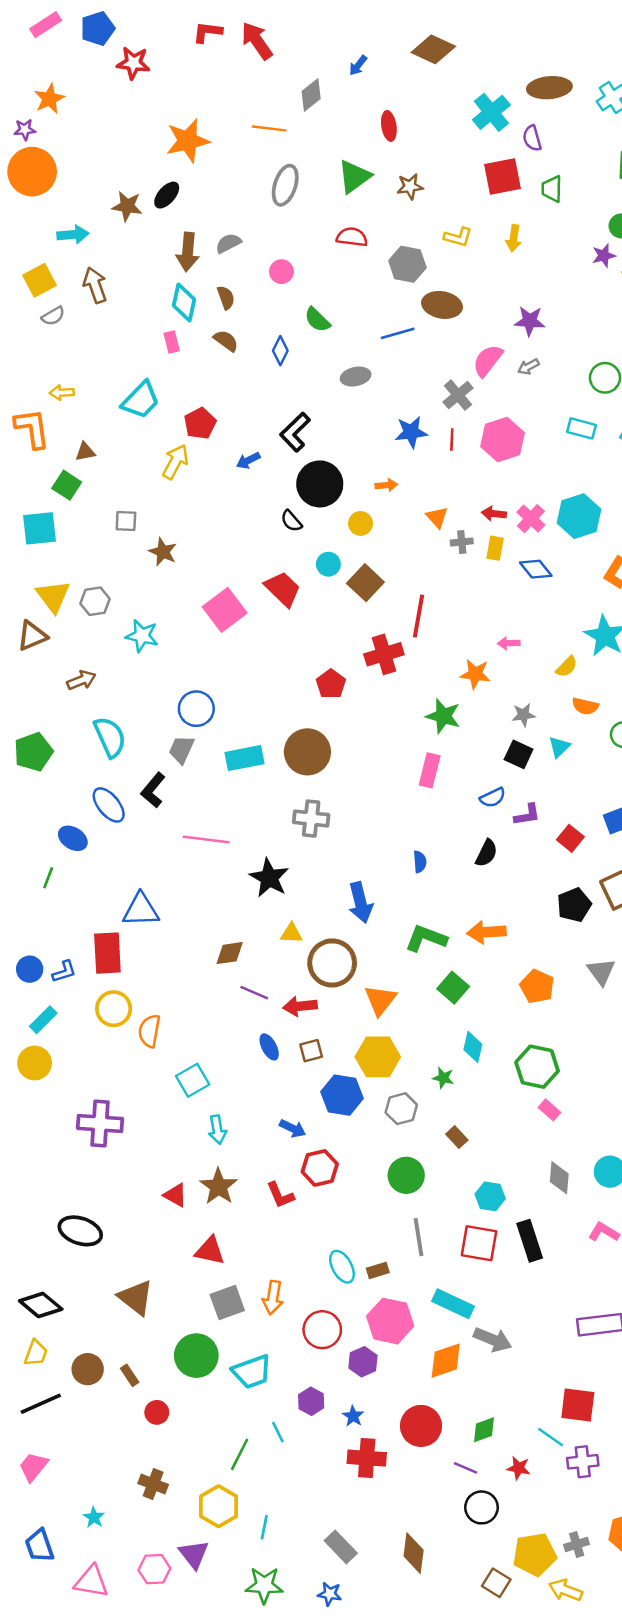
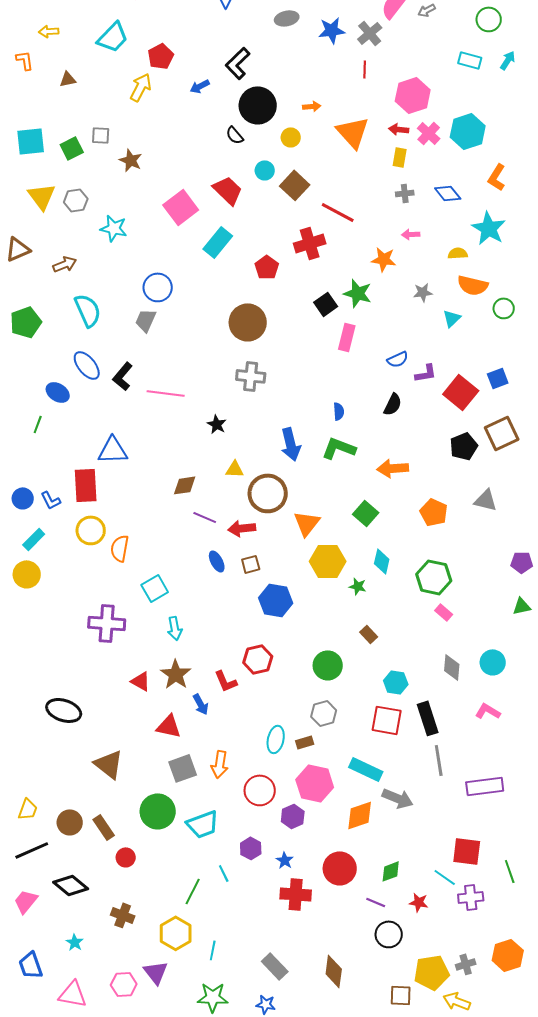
orange L-shape: (32, 428) -> (25, 60), size x0.6
blue star: (411, 432) -> (332, 30), moved
pink hexagon: (502, 440) -> (413, 95), moved
green square: (67, 485) -> (72, 148), moved, turned 30
orange triangle: (437, 517) -> (353, 132), size x1.8
gray cross: (462, 542) -> (405, 193), moved
blue diamond: (536, 569) -> (448, 193), moved
red line: (419, 616) -> (338, 212), turned -72
brown triangle: (32, 636) -> (18, 249), moved
yellow semicircle: (567, 667) -> (458, 253), turned -138
orange semicircle: (585, 706) -> (473, 285), size x1.4
black square: (519, 754) -> (326, 304), moved, turned 30
cyan rectangle: (244, 758) -> (218, 242), moved, turned -40
black L-shape: (153, 790) -> (123, 376), moved
red square: (570, 838) -> (461, 392), size x1.6
black star: (269, 878) -> (217, 424), size x0.6
green L-shape: (426, 938) -> (339, 448), moved
blue L-shape: (64, 972) -> (51, 500), turned 80
gray triangle: (601, 972) -> (486, 500), turned -40
yellow hexagon: (378, 1057) -> (328, 561), moved
gray hexagon: (401, 1109) -> (324, 713), moved
purple cross: (100, 1123) -> (107, 623), moved
blue arrow: (293, 1128) -> (201, 704), moved, turned 35
gray line: (419, 1237) -> (439, 760), moved
cyan ellipse: (342, 1267) -> (276, 739), turned 40
black diamond: (41, 1305) -> (71, 885), moved
brown rectangle: (130, 1375) -> (104, 827), size x1.4
brown square: (496, 1583) -> (401, 995), turned -30

